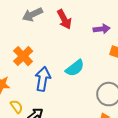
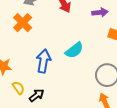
orange cross: (23, 56) -> (23, 23), moved

